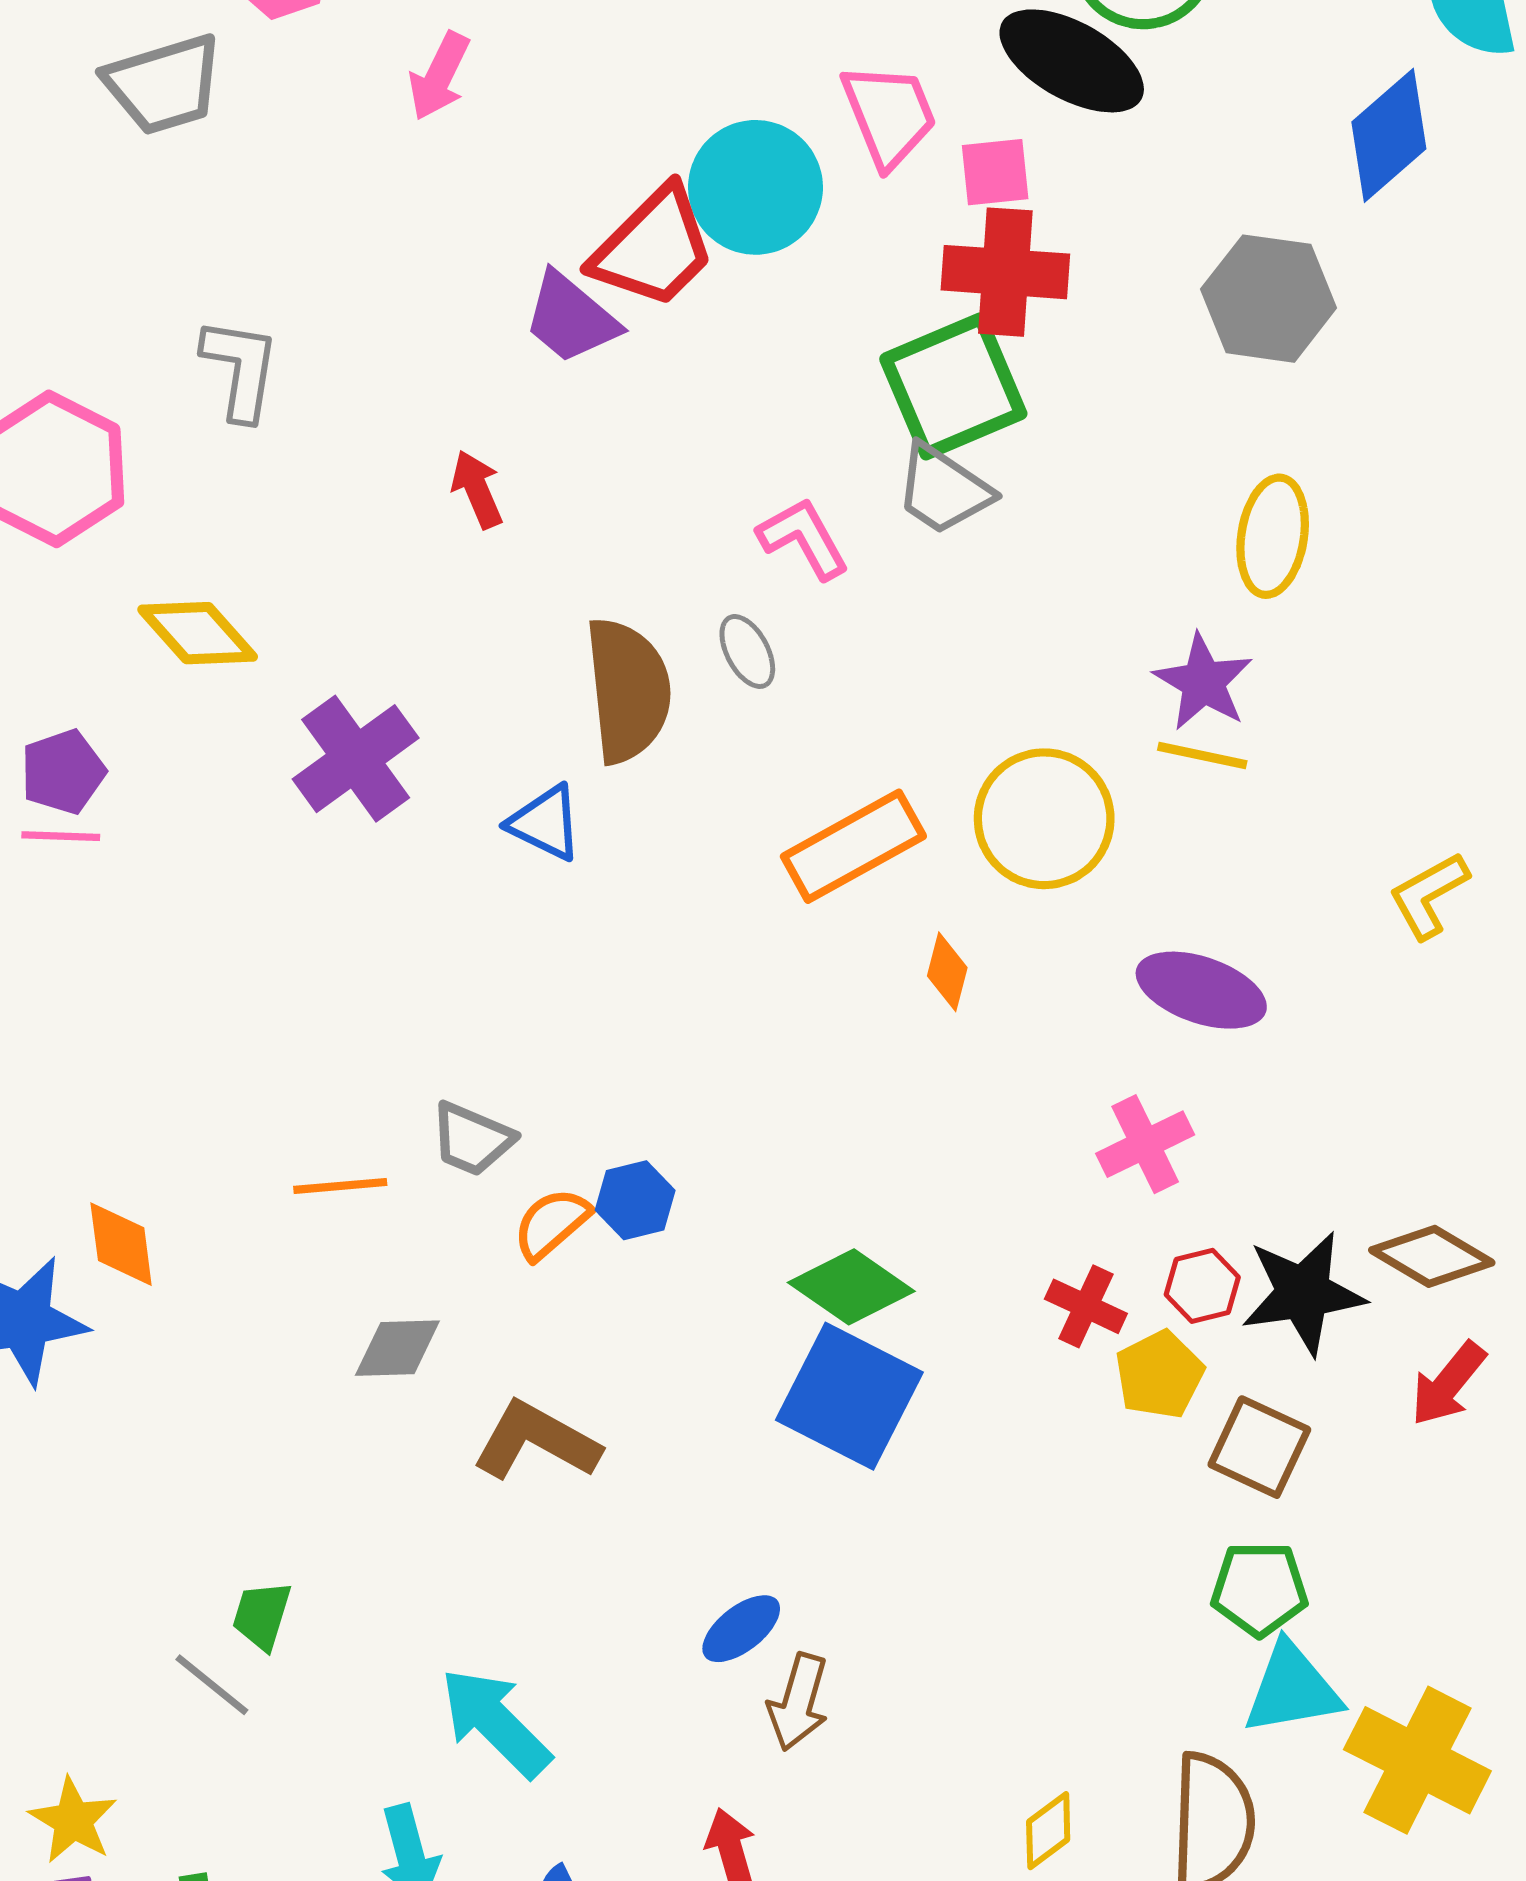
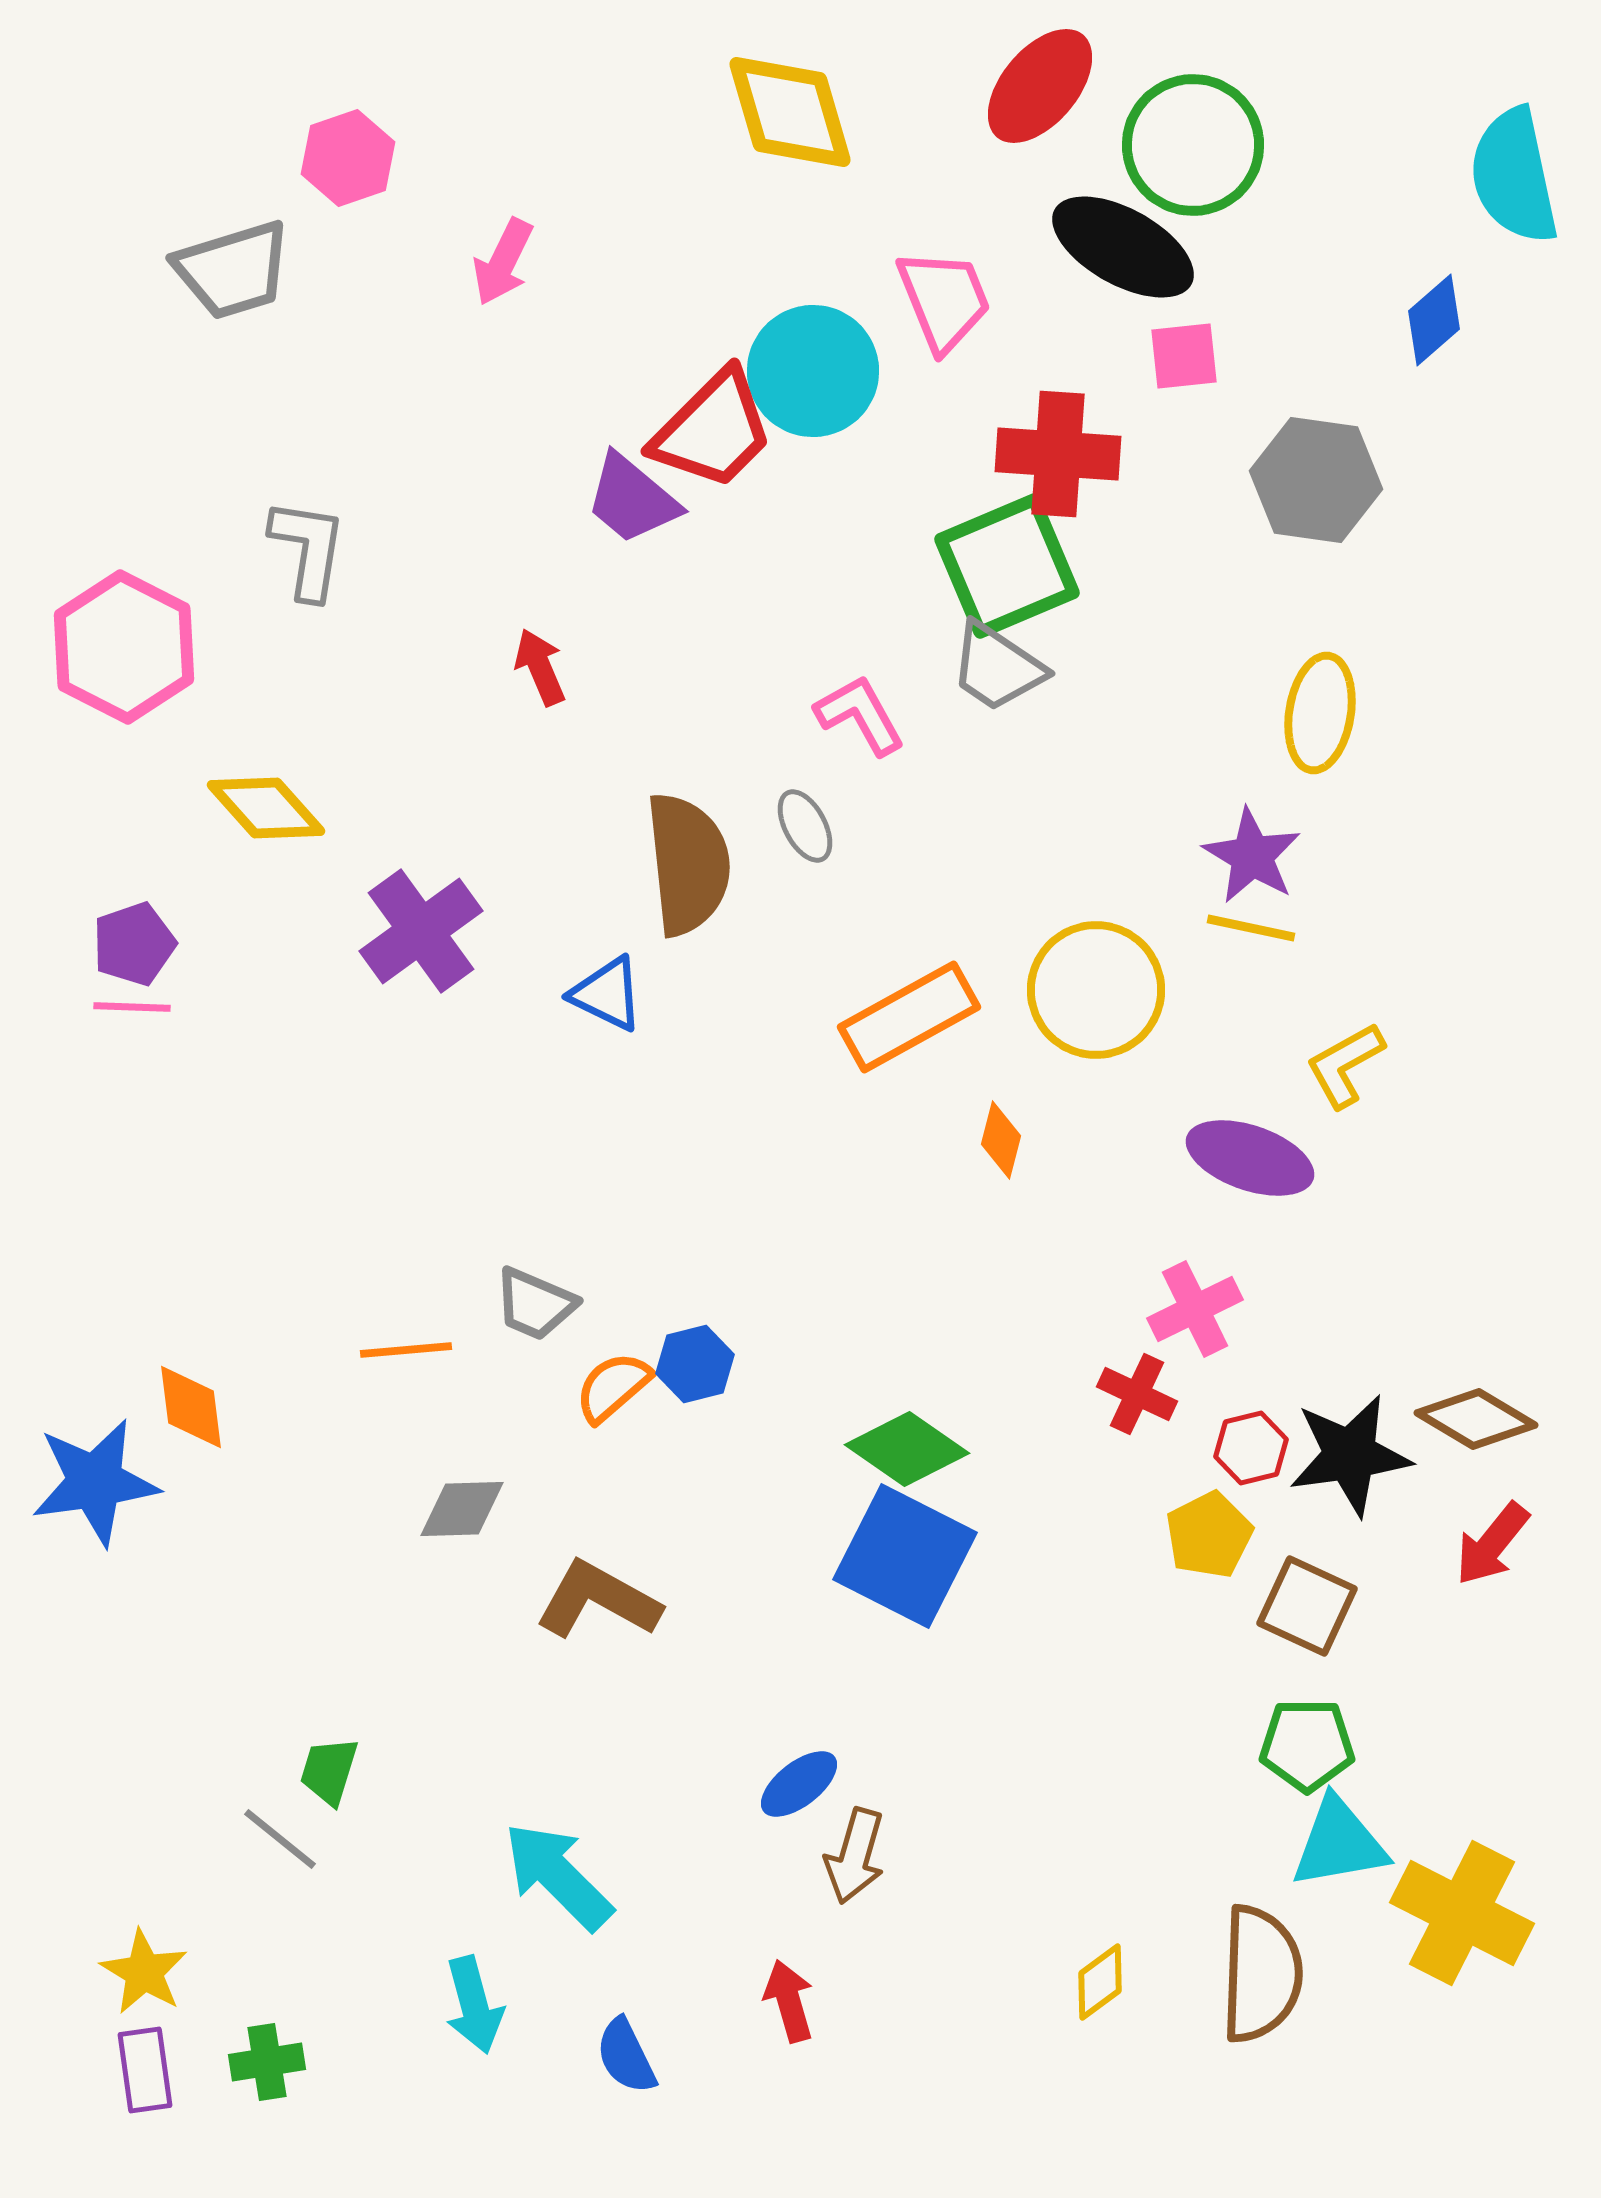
blue diamond: (1389, 135) -> (1434, 320), size x0.7
pink square: (995, 172) -> (1184, 356), moved
yellow L-shape: (1429, 895) -> (1345, 1065), moved
red cross: (1086, 1306) -> (1137, 1394), moved

